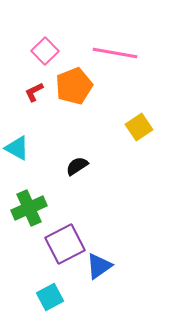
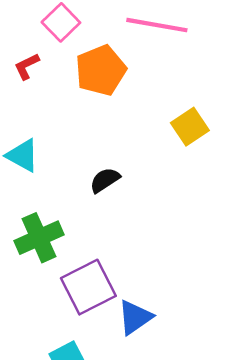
red L-shape: (34, 92) -> (27, 66), moved

